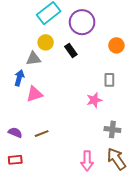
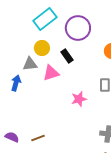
pink triangle: (34, 94) -> (51, 73), moved
pink star: (94, 100) -> (79, 99), moved

